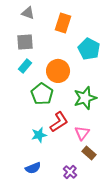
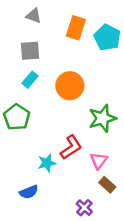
cyan pentagon: (89, 49) -> (107, 37), moved
green pentagon: (42, 94) -> (17, 117), moved
blue semicircle: (33, 168) -> (29, 192), moved

